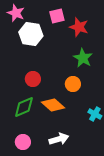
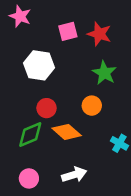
pink square: (57, 16) -> (68, 31), moved
white hexagon: (31, 34) -> (39, 65), moved
red circle: (33, 79) -> (47, 108), moved

